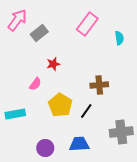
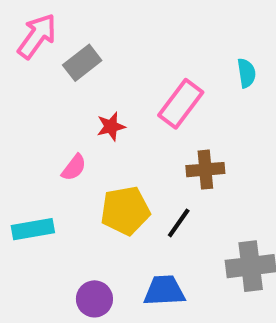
pink rectangle: (87, 24) -> (181, 104), moved
yellow pentagon: (60, 105) -> (125, 211), turned 30

